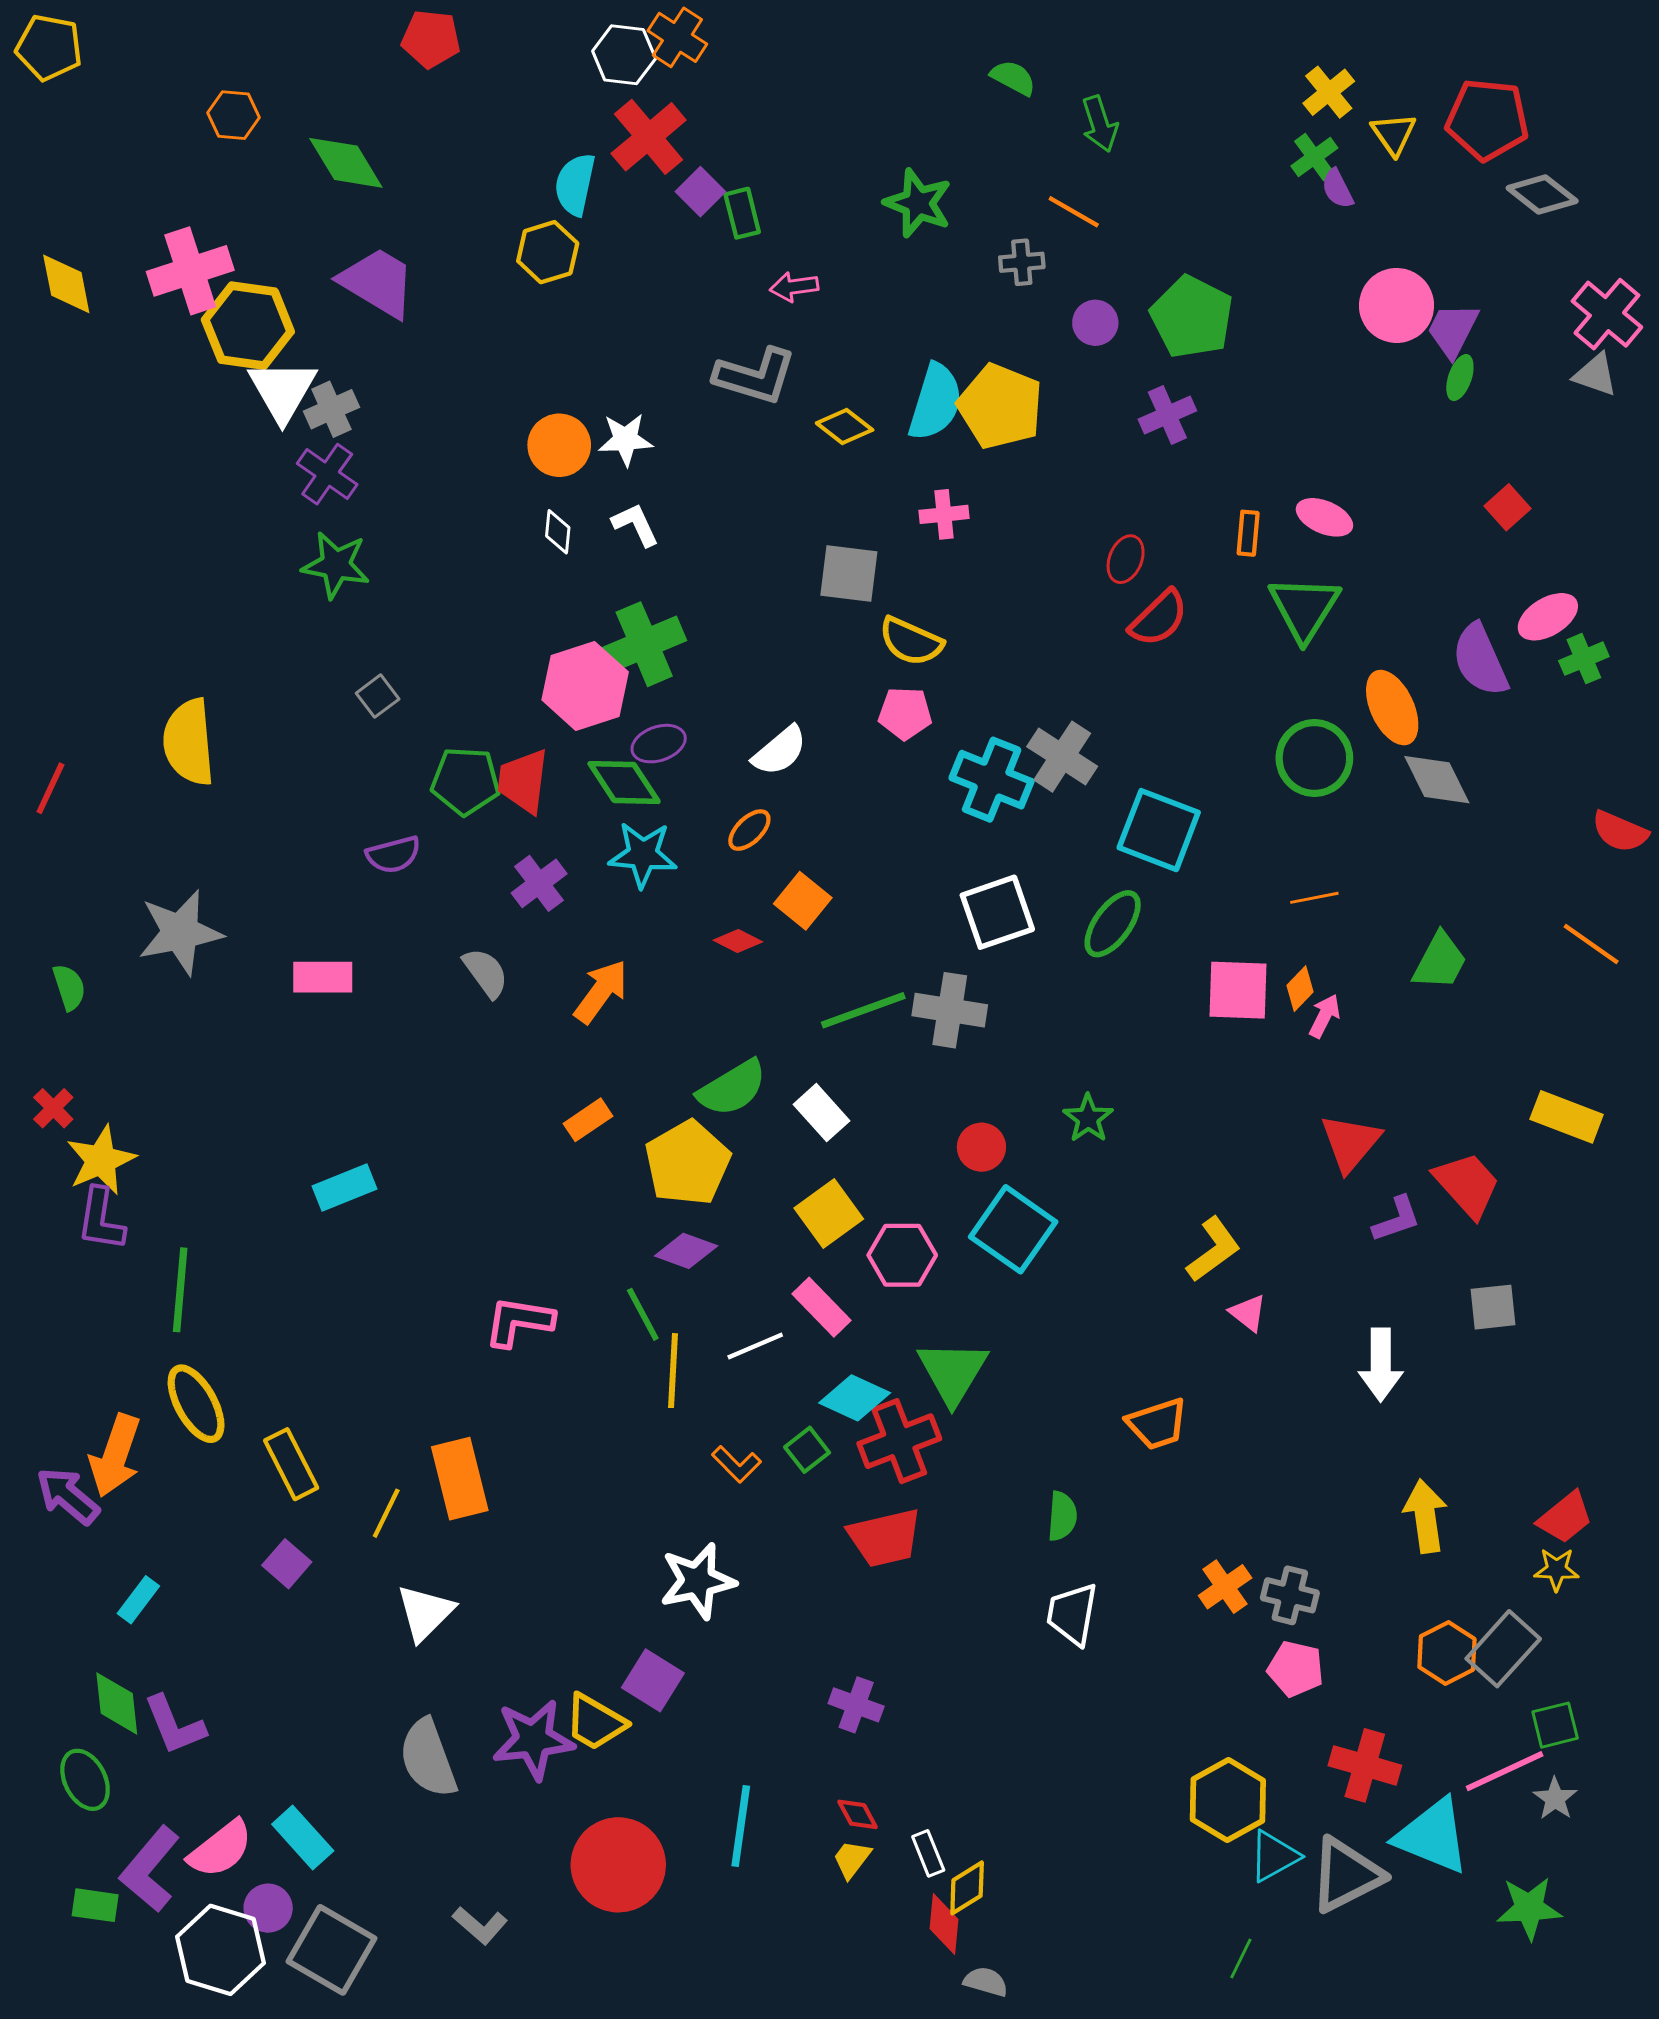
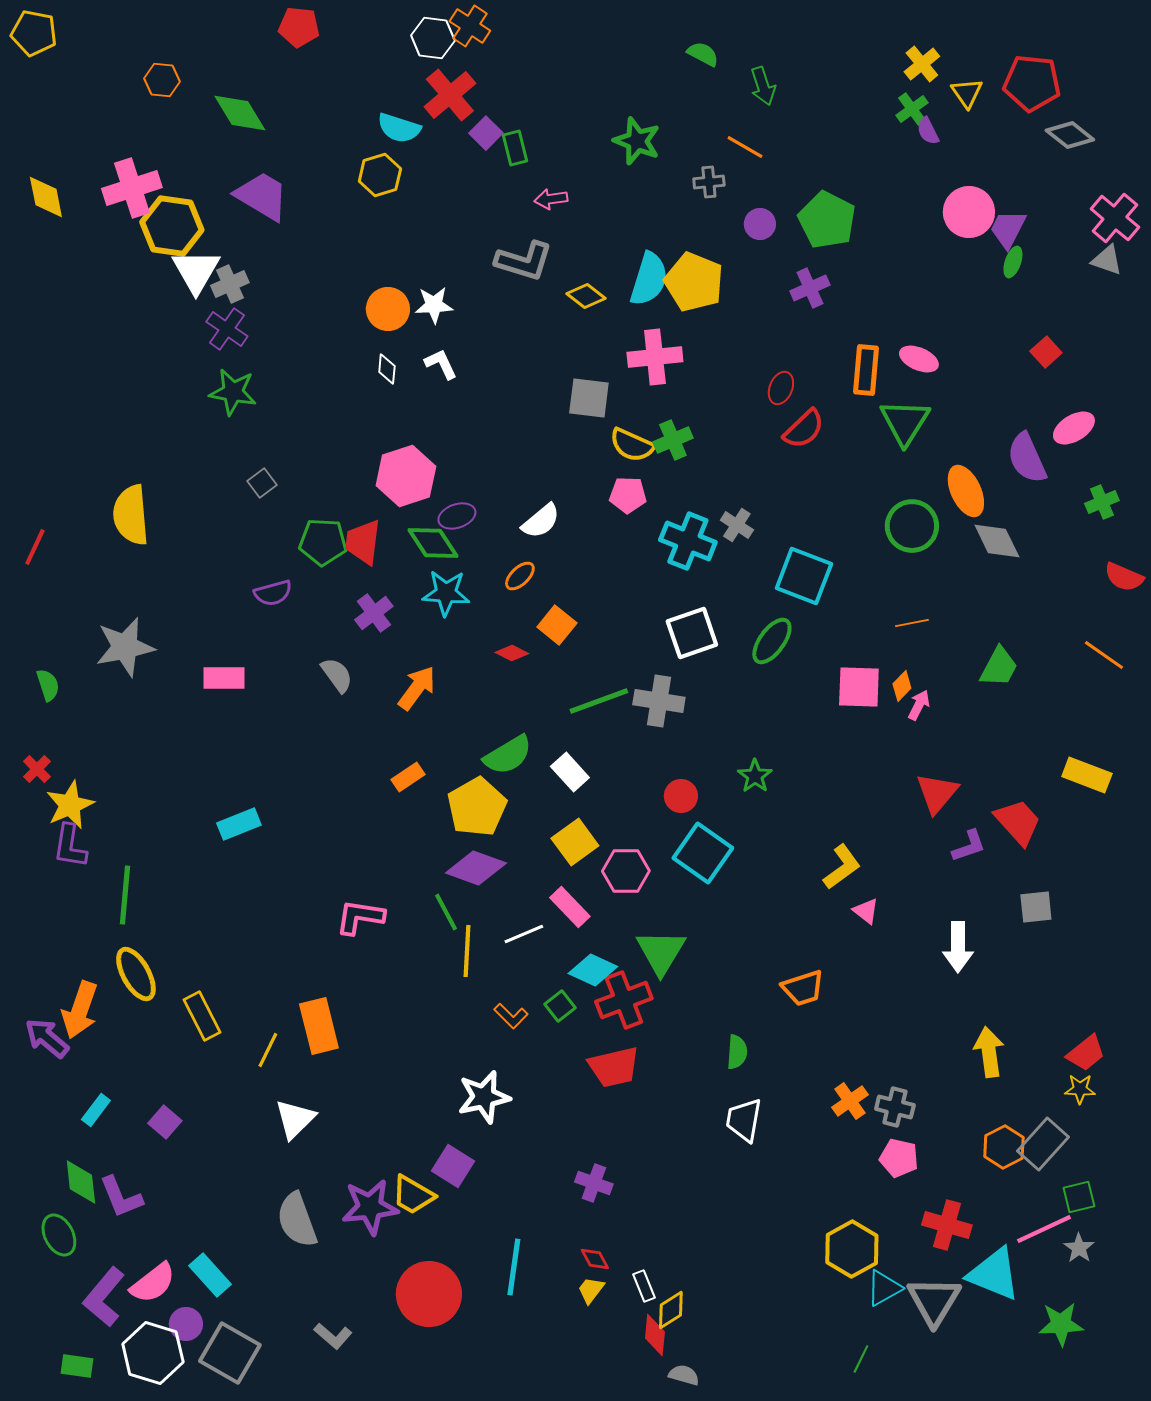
cyan semicircle: (575, 184) -> (399, 128), turned -84
pink cross: (944, 514) -> (655, 357), size x1.6
orange rectangle: (1248, 533) -> (866, 370), size x1.6
green cross: (644, 644) -> (673, 440), moved, size x0.7
green cross: (1584, 659) -> (1102, 502), moved
gray cross: (1062, 757) -> (737, 525), size x0.7
purple diamond: (686, 1251) -> (476, 868), size x1.4
purple square: (287, 1564) -> (165, 1122), moved
gray triangle: (1346, 1875) -> (934, 1301), turned -32
green rectangle: (95, 1905) -> (77, 1366), moved

